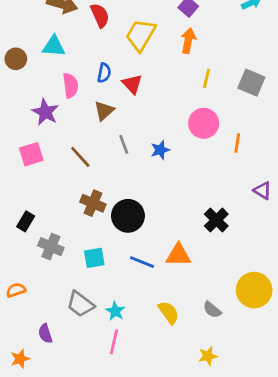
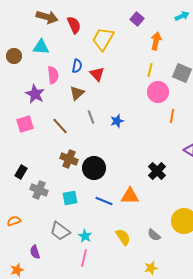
orange arrow: (188, 41) -> (156, 41), moved
pink circle: (204, 123) -> (158, 92), moved

